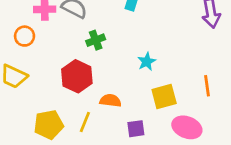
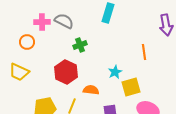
cyan star: (147, 62) -> (115, 72), moved
orange line: (207, 86) -> (144, 52), moved

